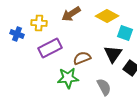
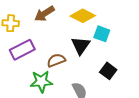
black triangle: (113, 54) -> (81, 45), moved

